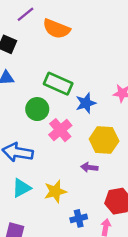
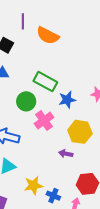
purple line: (25, 14) -> (23, 21), turned -56
yellow star: (55, 191) -> (33, 185), moved
blue cross: (79, 218) -> (53, 196), turned 32

